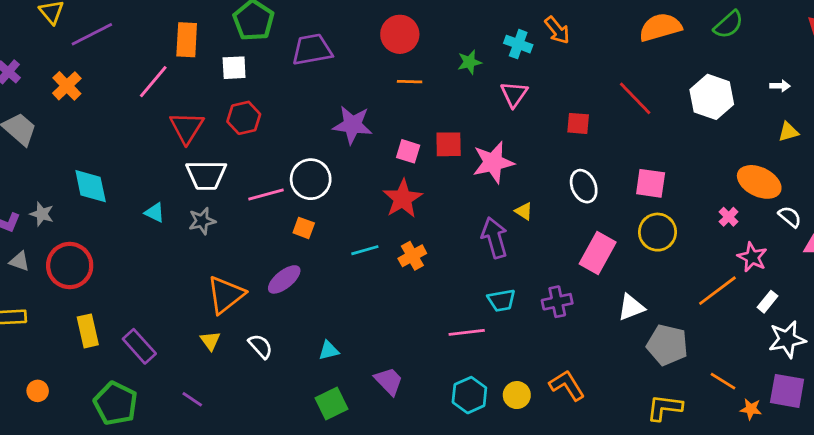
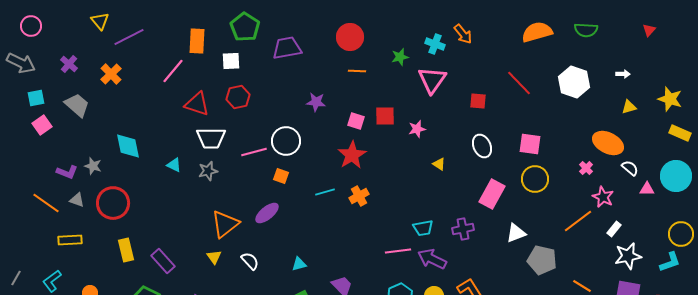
green semicircle: (729, 25) -> (586, 30), turned 45
pink triangle: (514, 94) -> (432, 80), size x1.4
purple star: (352, 125) -> (316, 102), size x0.7
red triangle: (187, 128) -> (197, 104), turned -44
pink star: (493, 162) -> (417, 129), size x0.6
purple arrow: (495, 238) -> (432, 259), moved, turned -48

